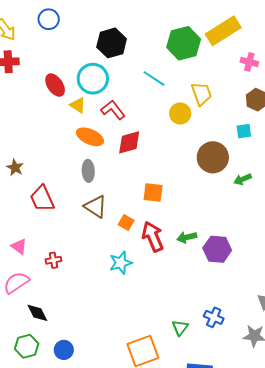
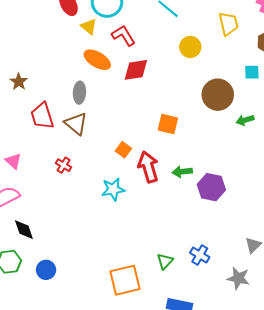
yellow trapezoid: (201, 94) -> (229, 24), moved
gray ellipse: (88, 171) -> (79, 93), moved
orange square: (153, 193) -> (168, 124), moved
brown triangle: (96, 207) -> (76, 124), moved
red cross: (53, 260) -> (64, 165), moved, turned 35

